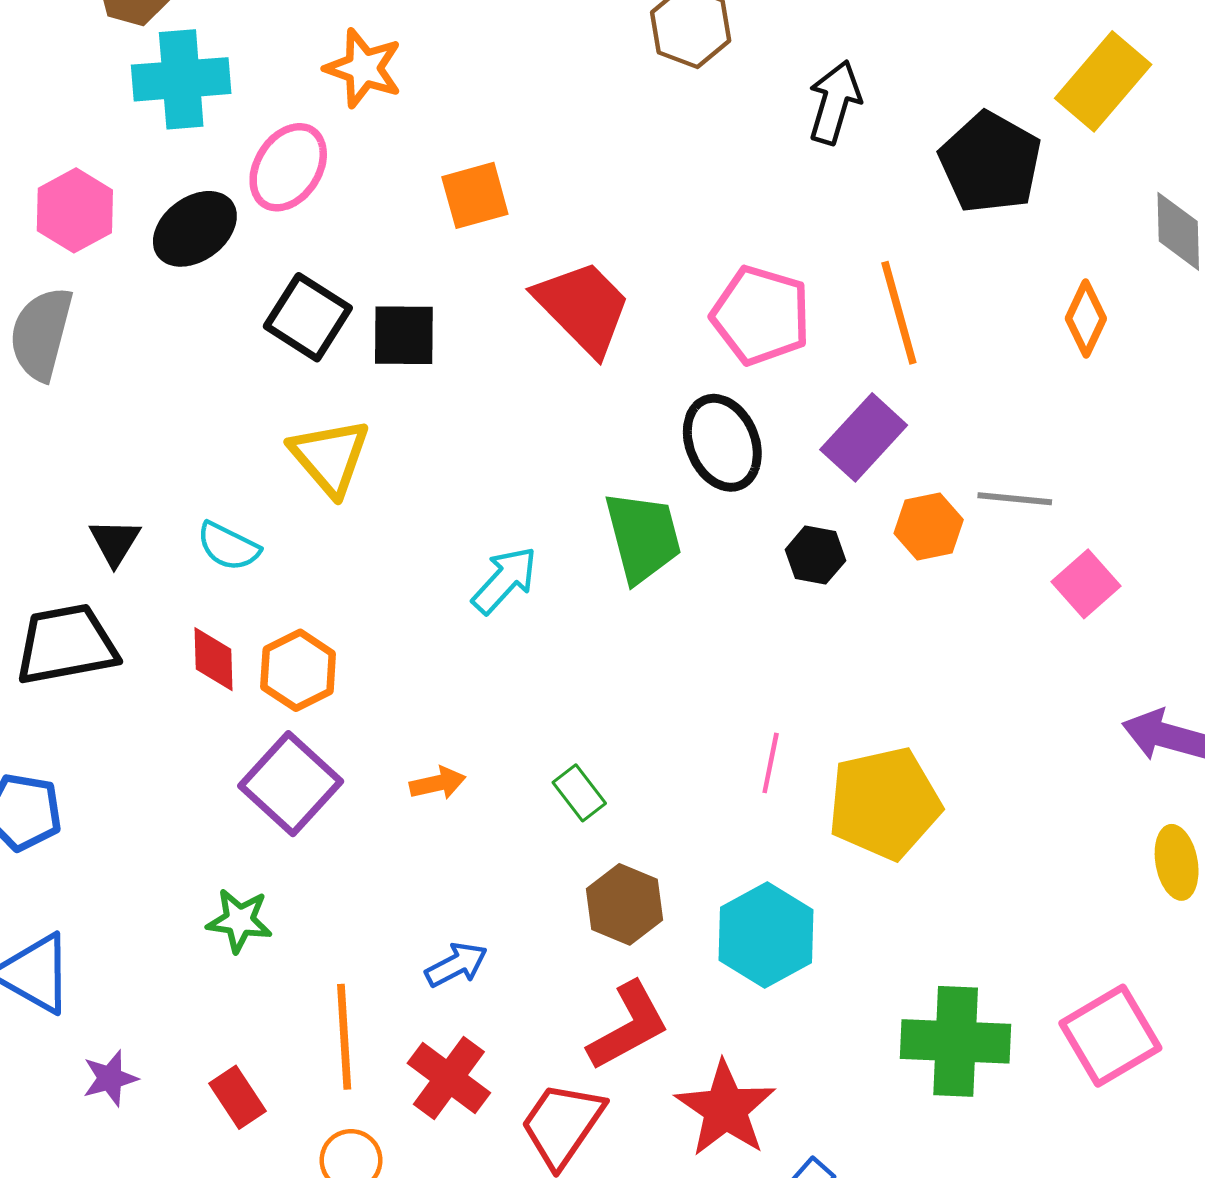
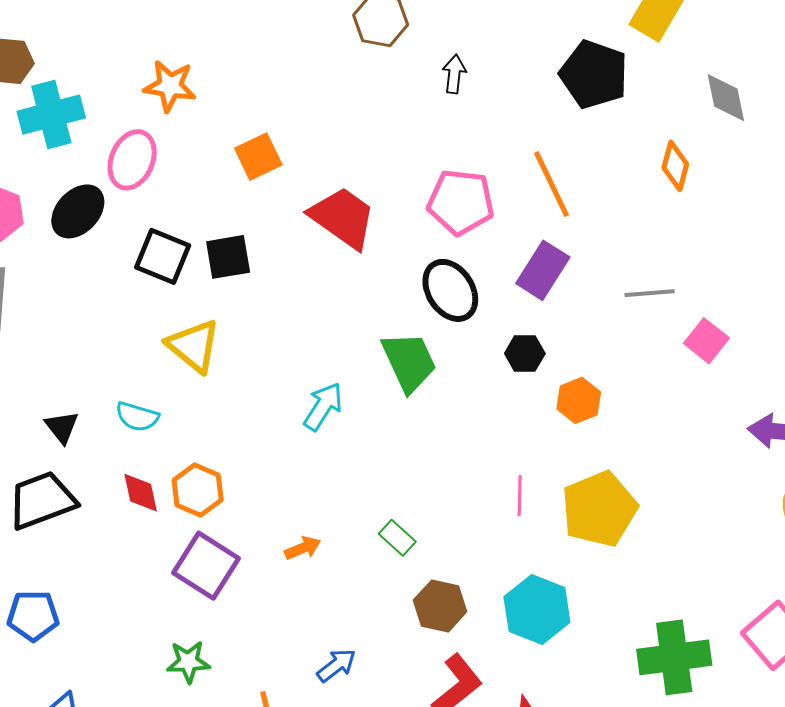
black arrow: (835, 102) -> (454, 74), moved, size x0.7
orange hexagon: (929, 526) -> (579, 400), moved

